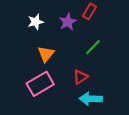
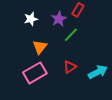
green line: (93, 47) -> (71, 35), moved
cyan arrow: (91, 99) -> (98, 72), moved, turned 150

